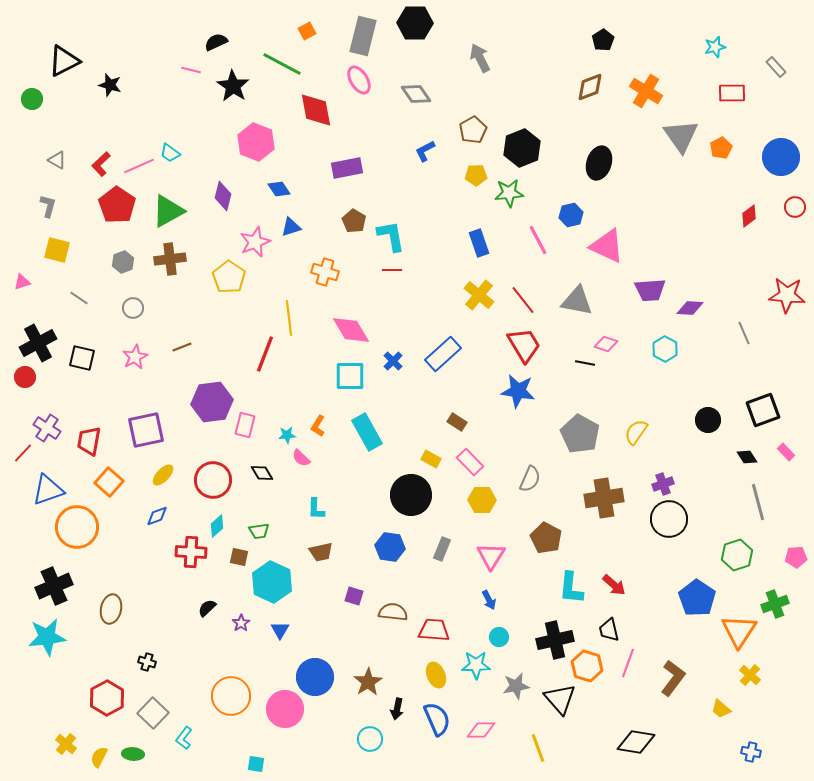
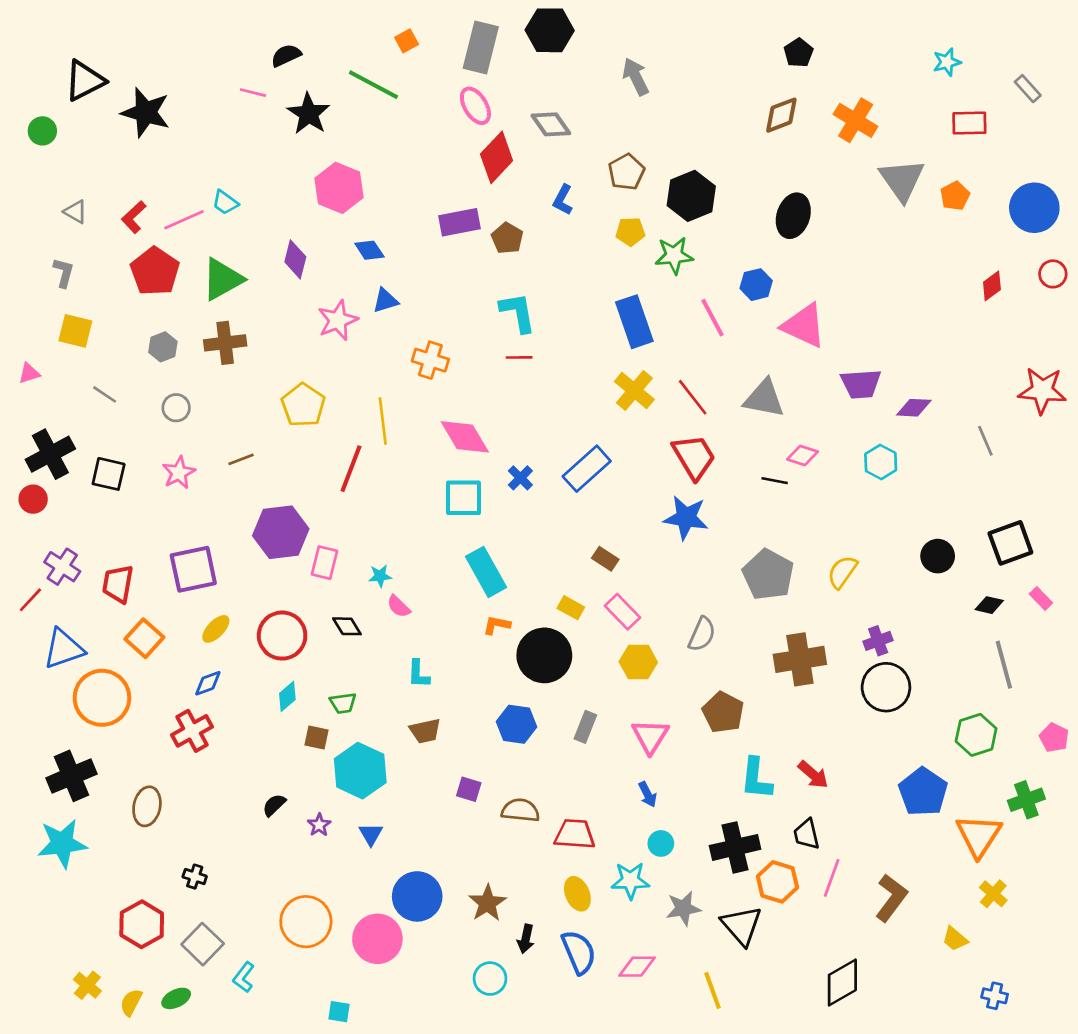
black star: (110, 85) -> (146, 112), size x1.6
red diamond: (316, 110) -> (497, 157), moved, turned 54
blue L-shape: (425, 151) -> (563, 200), turned -35
brown pentagon: (354, 221) -> (507, 238), moved
blue rectangle: (479, 243) -> (634, 322), size x1.4
yellow pentagon: (229, 277) -> (303, 405), moved
orange L-shape: (318, 426) -> (497, 625), moved, turned 70
black diamond: (747, 457) -> (989, 605), turned -45
red cross: (191, 552) -> (192, 731), moved, turned -32
pink pentagon: (796, 557) -> (1054, 738), turned 30
black diamond: (636, 742) -> (842, 983), turned -39
green ellipse: (133, 754) -> (176, 998), turned -30

